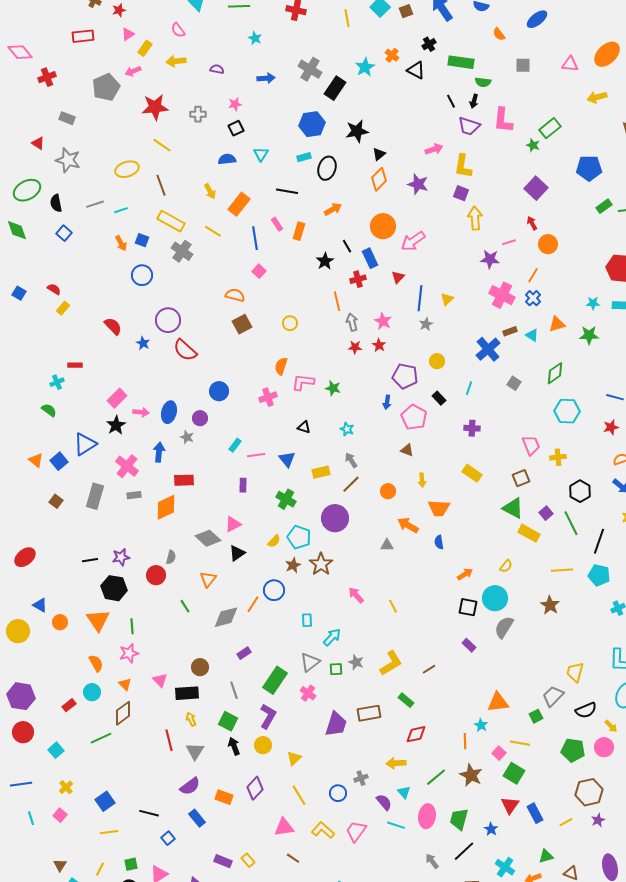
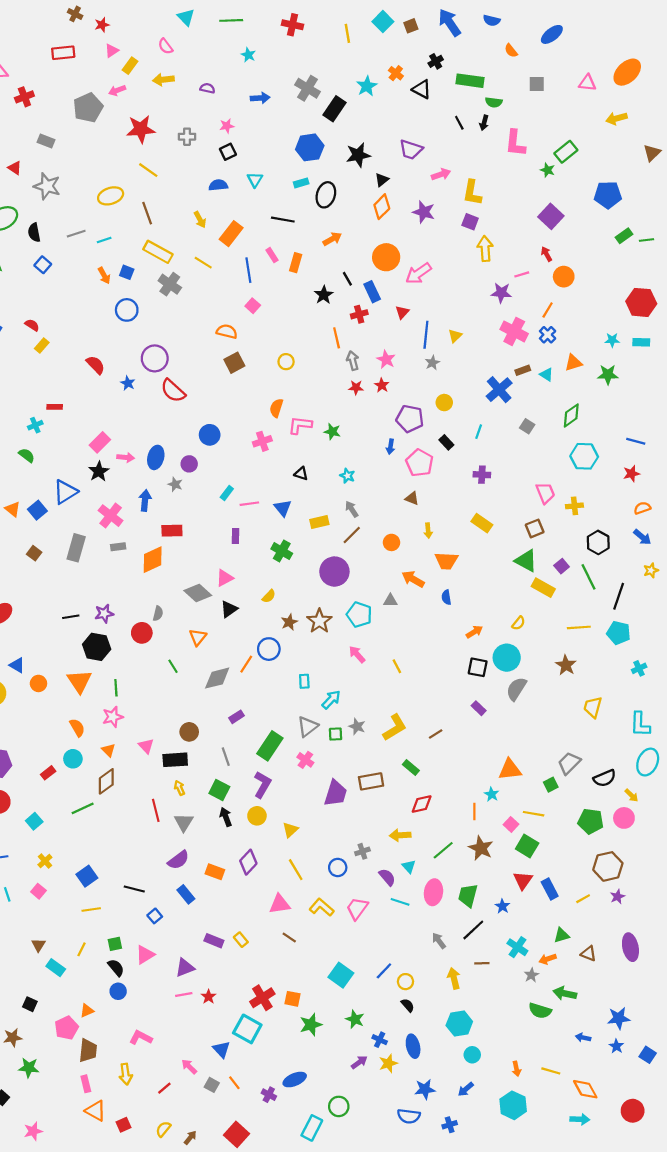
purple trapezoid: (469, 126) -> (411, 150), moved
cyan pentagon: (299, 537) -> (359, 615), moved
yellow trapezoid: (575, 672) -> (593, 707), moved

